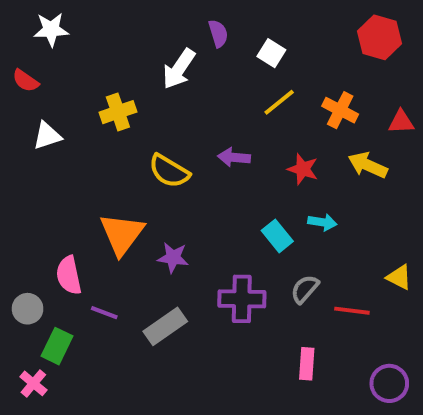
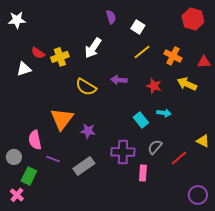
white star: (51, 29) -> (17, 20), moved
white arrow: (179, 69) -> (93, 48), moved
red semicircle: (26, 81) -> (38, 53), moved
red line: (352, 311) -> (179, 158), turned -48
pink rectangle: (307, 364) -> (143, 173), moved

